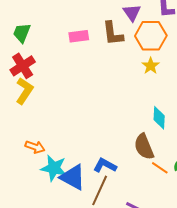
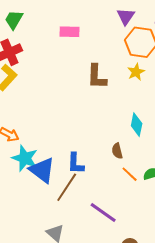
brown L-shape: (113, 33) -> (97, 77), moved
brown semicircle: (144, 147) -> (117, 151), size x0.6
blue L-shape: (105, 165) -> (76, 163), turned -125

